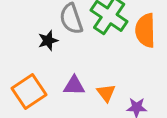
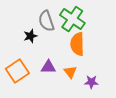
orange semicircle: (145, 30) -> (77, 44), moved

